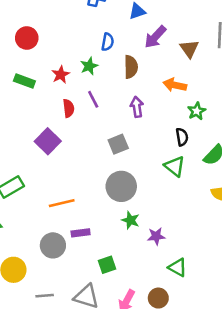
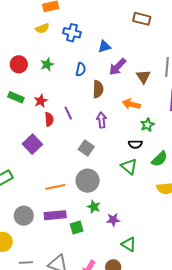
green star: (89, 66) -> (47, 64), moved
red star: (61, 75) -> (41, 101), moved
black semicircle: (182, 137) -> (135, 144), turned 96
gray square: (118, 144) -> (86, 148), turned -35
orange line: (62, 203) -> (55, 187), moved
purple rectangle: (81, 233) -> (55, 215), size x1.5
gray circle: (53, 245) -> (24, 216), moved
green square: (107, 265) -> (77, 228), moved

